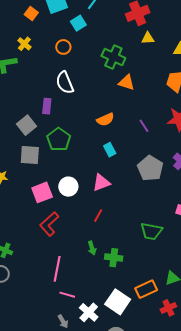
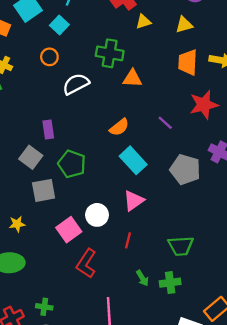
white semicircle: (65, 83) -> (76, 84), moved, turned 100
cyan rectangle: (110, 150) -> (133, 160), size x1.6
red line: (98, 216) -> (128, 240), moved
green trapezoid: (151, 231) -> (181, 246), moved

